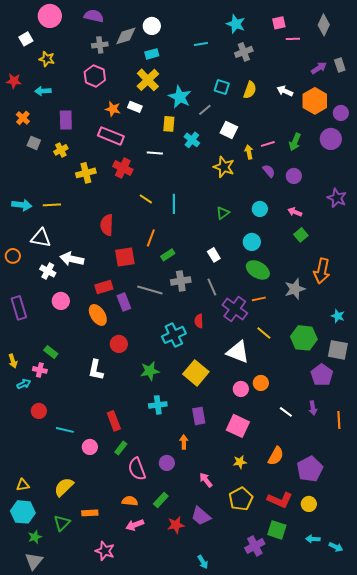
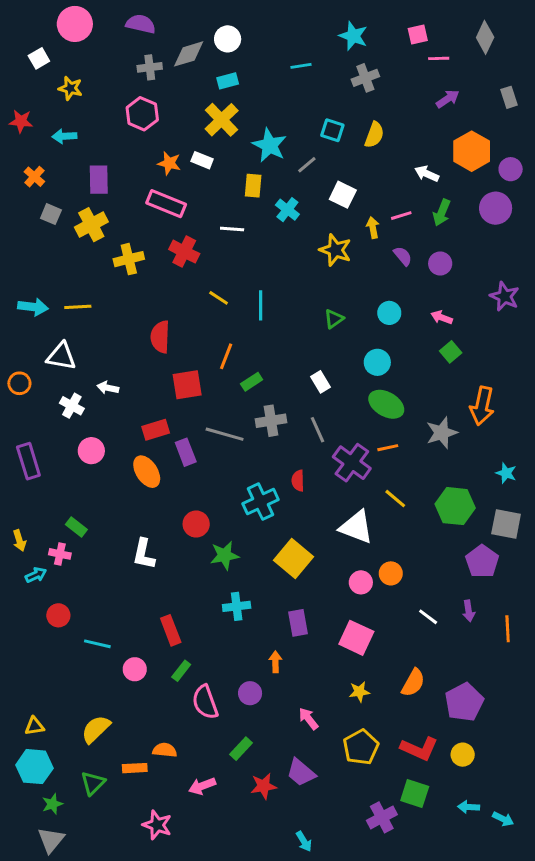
purple arrow: (319, 68) -> (448, 99), moved
white arrow: (285, 91) -> (427, 174), moved
yellow cross: (61, 150) -> (91, 225), size x1.5
white arrow: (72, 259) -> (108, 388), size x0.6
red circle: (119, 344) -> (196, 524), moved
orange semicircle: (130, 501) -> (165, 750), moved

